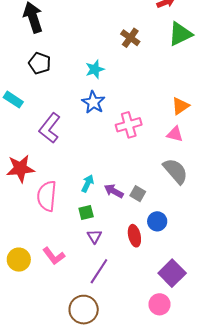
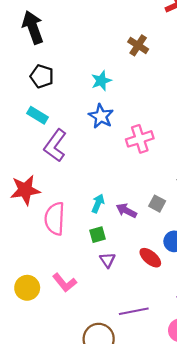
cyan rectangle: (13, 100) -> (37, 115), moved
gray square: (138, 194) -> (157, 204), moved
red ellipse: (134, 236) -> (150, 258), turned -35
purple line: (99, 271) -> (134, 311), moved, turned 48

